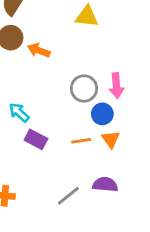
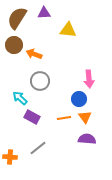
gray circle: (84, 88) -> (40, 81), moved
purple semicircle: (105, 184) -> (87, 139), moved
gray line: (68, 196) -> (38, 148), moved

